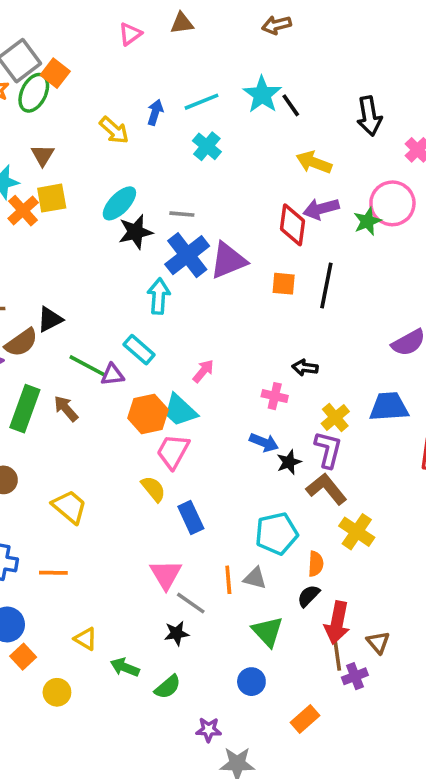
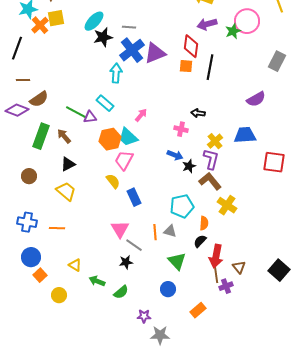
red diamond: (293, 225) -> (191, 46), moved
black triangle: (50, 319) -> (68, 164), moved

